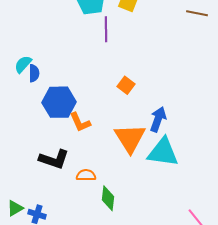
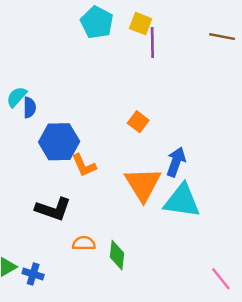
purple line: (106, 29) -> (152, 43), moved
orange semicircle: (86, 175) -> (84, 243), moved

